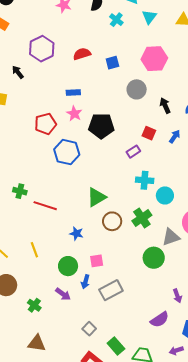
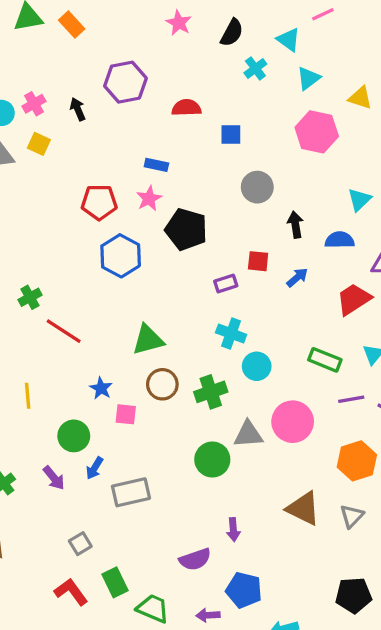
pink hexagon: (154, 59) -> (317, 132), moved
red square: (149, 133) -> (258, 261), turned -32
green cross: (20, 191) -> (30, 297), turned 32
pink square: (97, 261) -> (126, 414), moved

